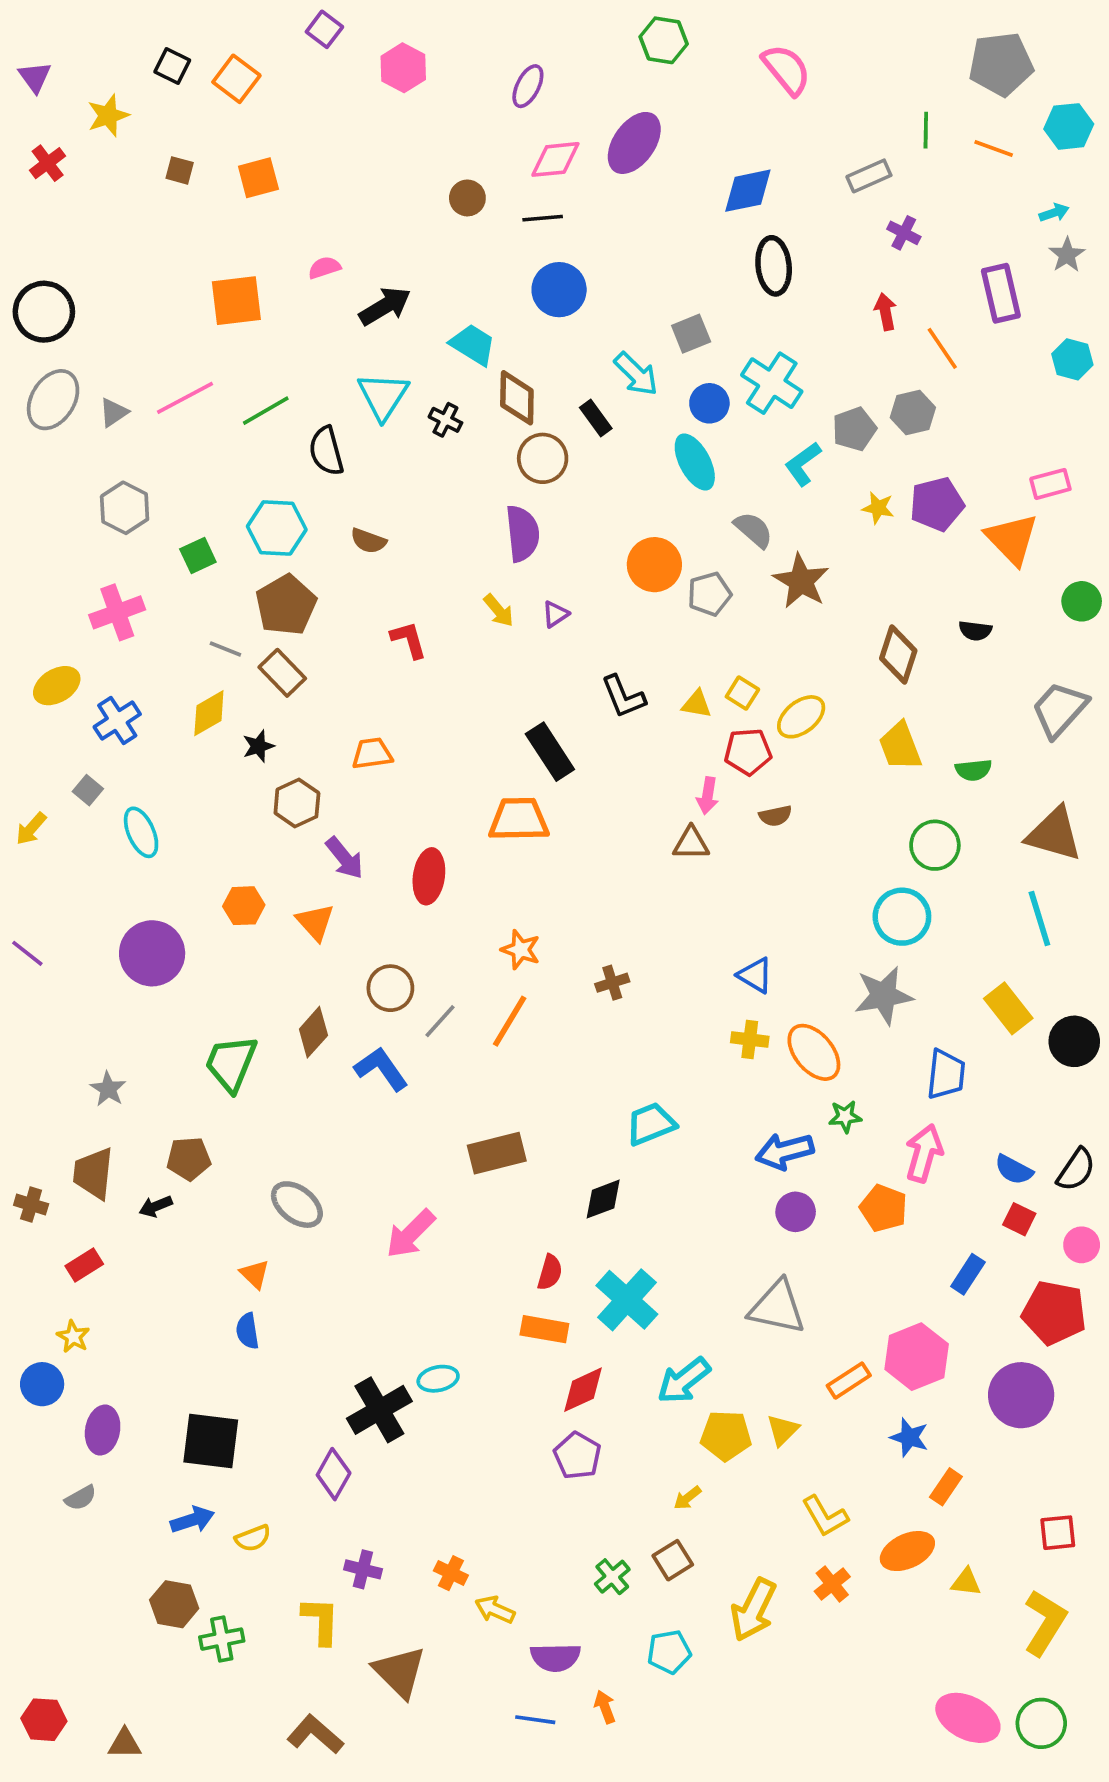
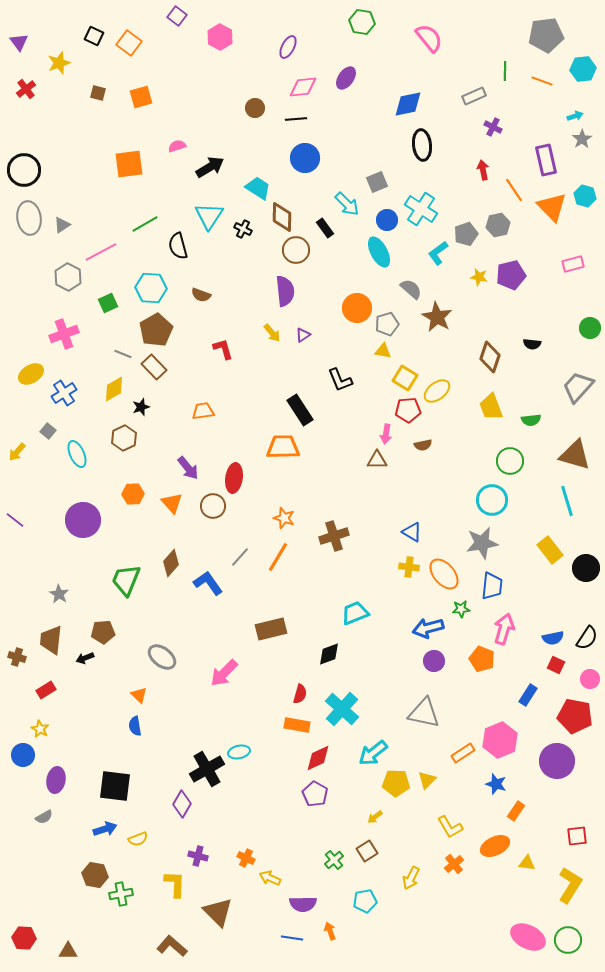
purple ellipse: (634, 143) -> (346, 78), size x0.7
pink line: (185, 398) -> (101, 252), moved
gray ellipse: (53, 400) -> (29, 218), turned -40
orange triangle: (1012, 539) -> (552, 207), moved
yellow square: (742, 693) -> (405, 378), size x1.4
yellow triangle: (697, 704) -> (383, 351), moved
brown hexagon: (297, 803) -> (124, 438), moved
brown cross: (612, 983) -> (334, 536), size x1.6
brown circle: (390, 988) -> (213, 506), moved
blue trapezoid: (946, 1074) -> (492, 586), moved
blue semicircle: (1014, 1170) -> (553, 638), turned -40
yellow arrow: (753, 1610) -> (411, 878), size x0.7

